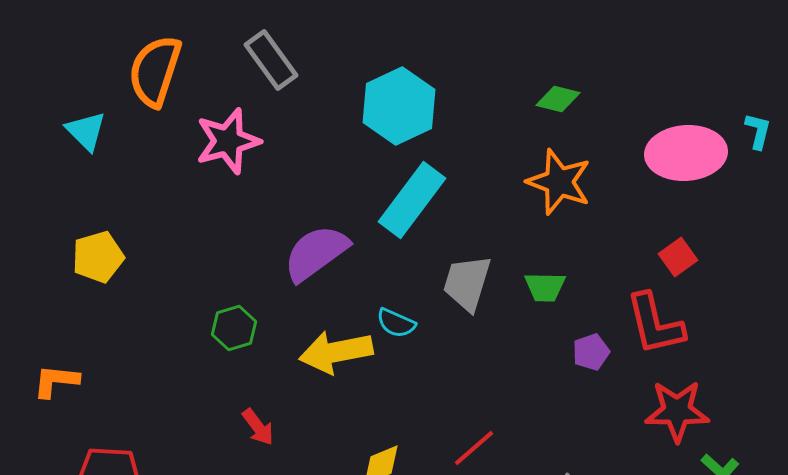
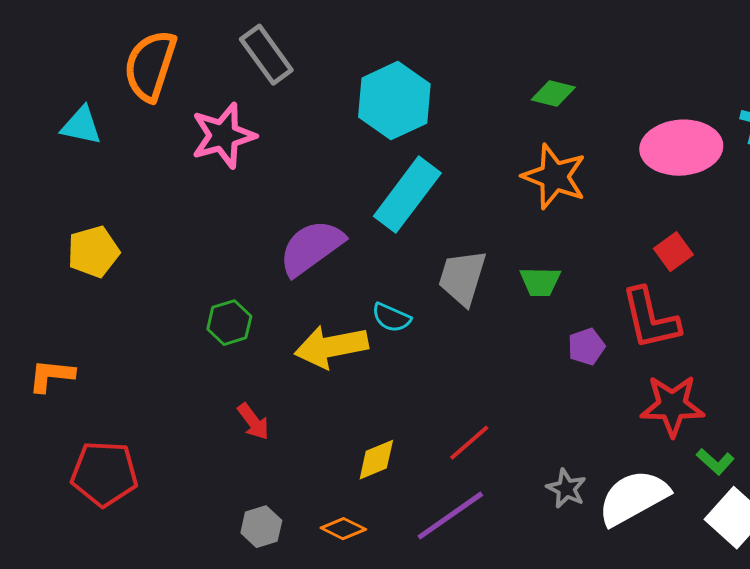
cyan triangle: (86, 131) -> (81, 126), turned -33

